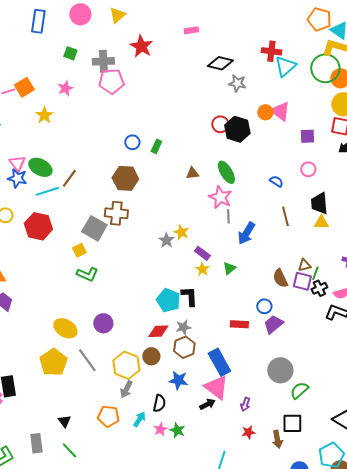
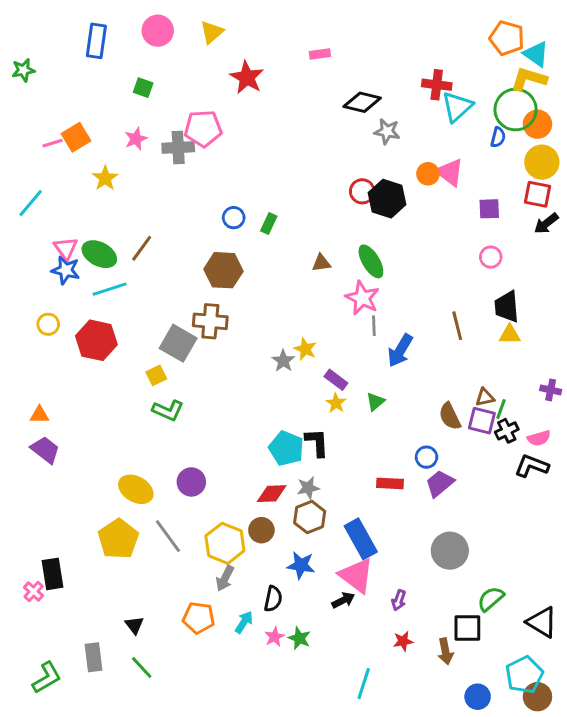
gray cross: (103, 61) -> (178, 148), moved
brown line: (69, 178) -> (142, 248), moved
blue semicircle: (276, 181) -> (498, 137), moved, turned 72
green semicircle: (299, 390) -> (491, 599), moved

